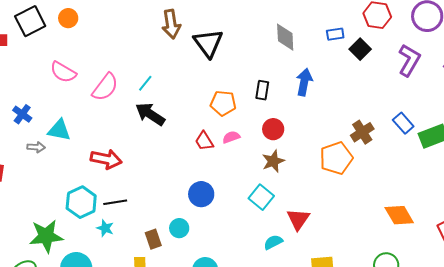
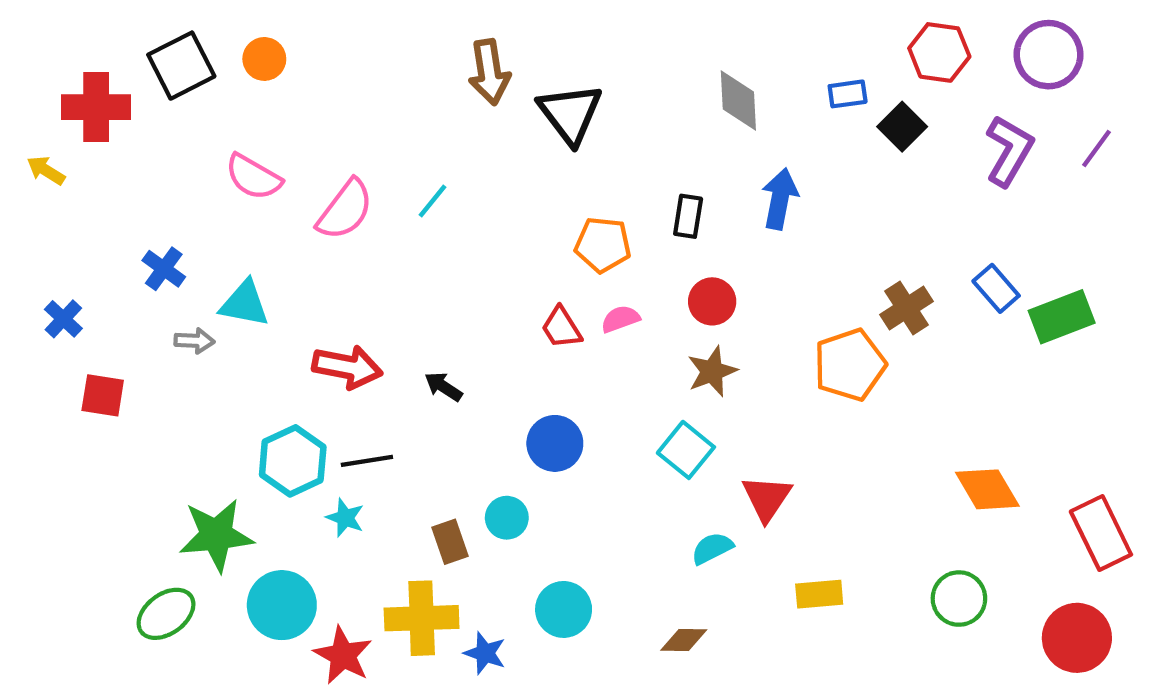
black arrow: (150, 114) -> (443, 387), moved, size x0.6

